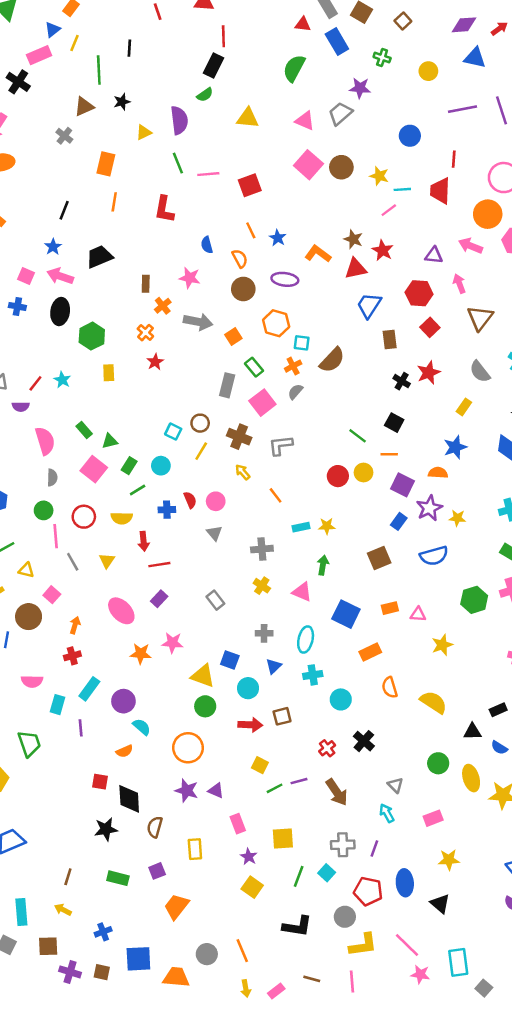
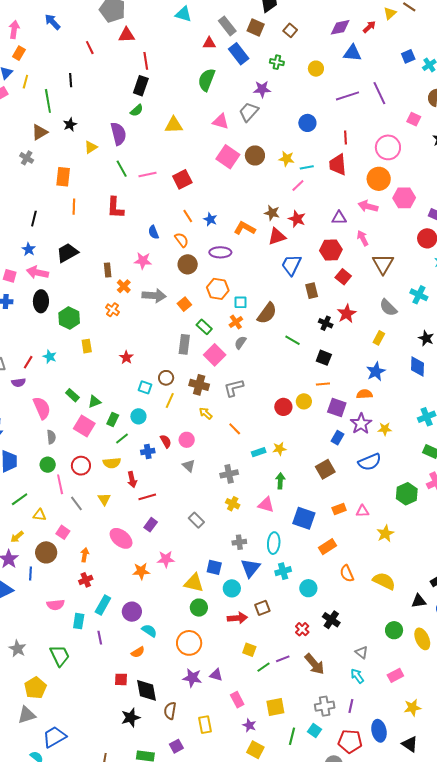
red star: (155, 362) -> (126, 357), moved
green line: (358, 436) -> (292, 340), moved
blue triangle: (274, 666) -> (251, 568), size x1.5

